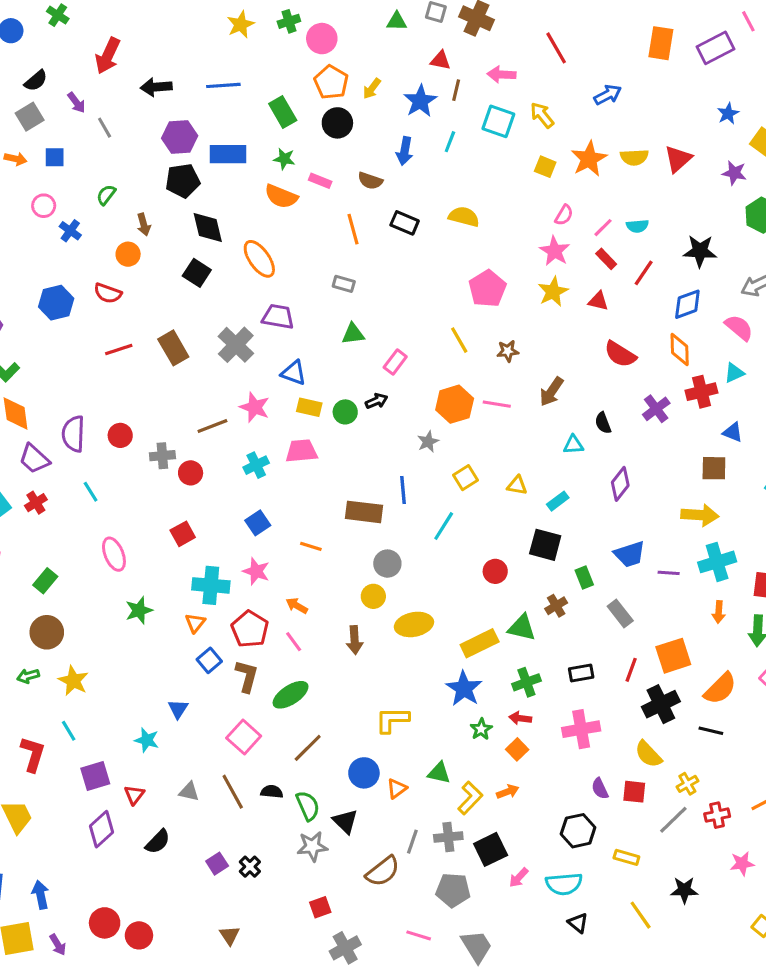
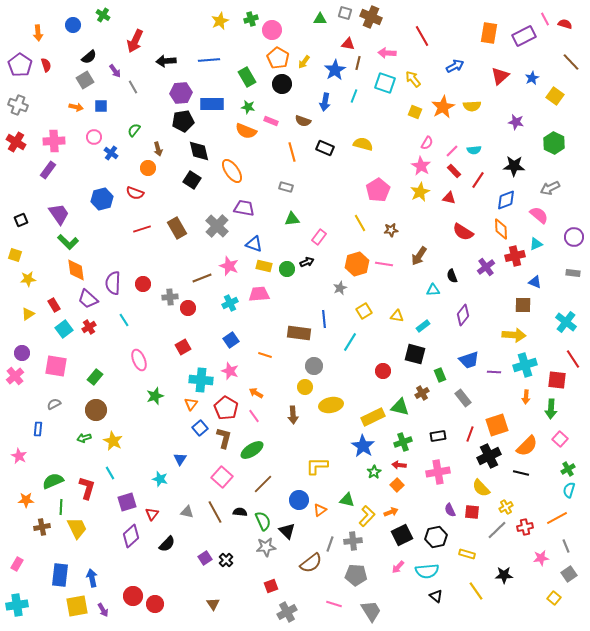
red triangle: (678, 159) -> (500, 76), moved
purple star: (734, 173) -> (516, 122), moved
black square: (491, 849) -> (402, 535), moved

